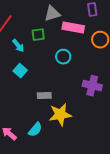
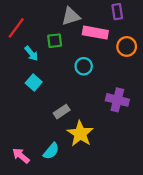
gray rectangle: (44, 96) -> (62, 112), turned -32
yellow star: (60, 115) -> (80, 134), turned -30

